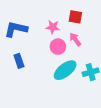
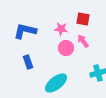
cyan ellipse: (65, 70) -> (56, 83), moved

